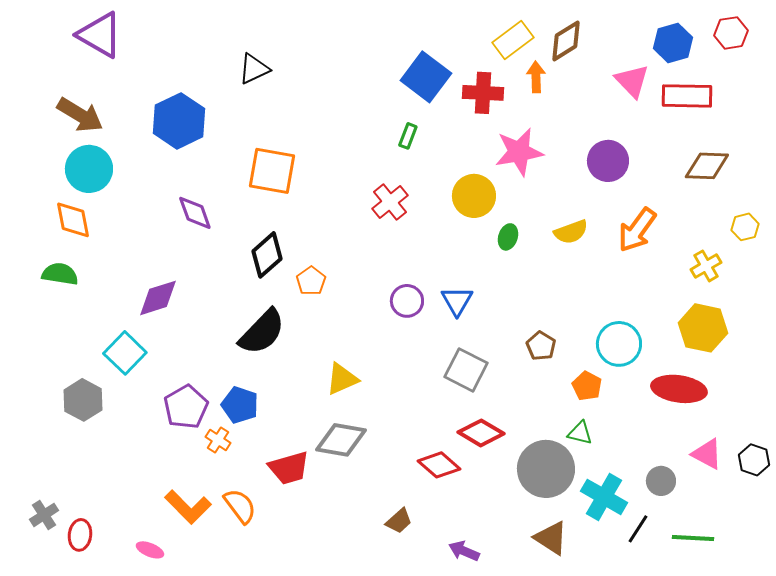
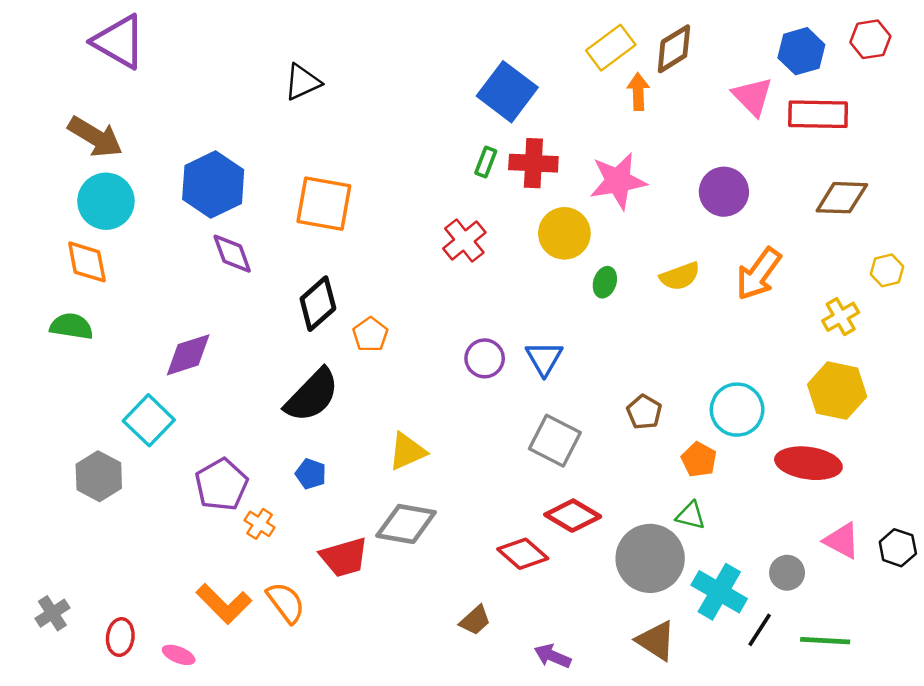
red cross: (483, 93) -> (533, 163), moved
blue hexagon: (179, 121) -> (213, 185), moved
blue pentagon: (240, 405) -> (311, 474), moved, size x0.7
red ellipse: (80, 535) -> (120, 637), moved

